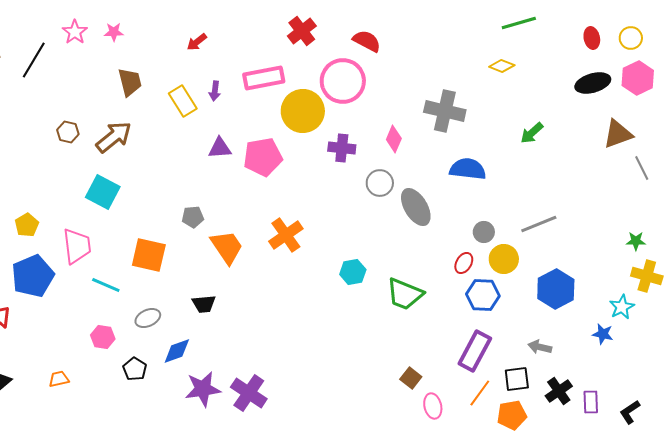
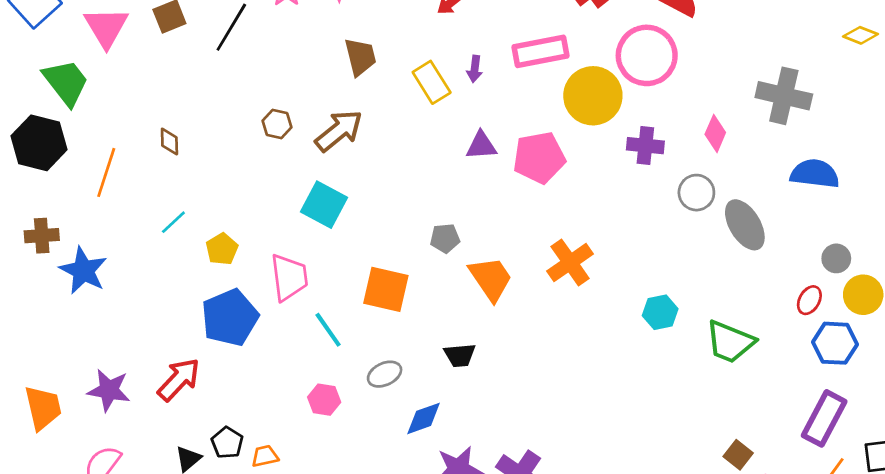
cyan line: (106, 285) -> (328, 330), turned 32
black pentagon: (135, 369) -> (227, 443), moved

